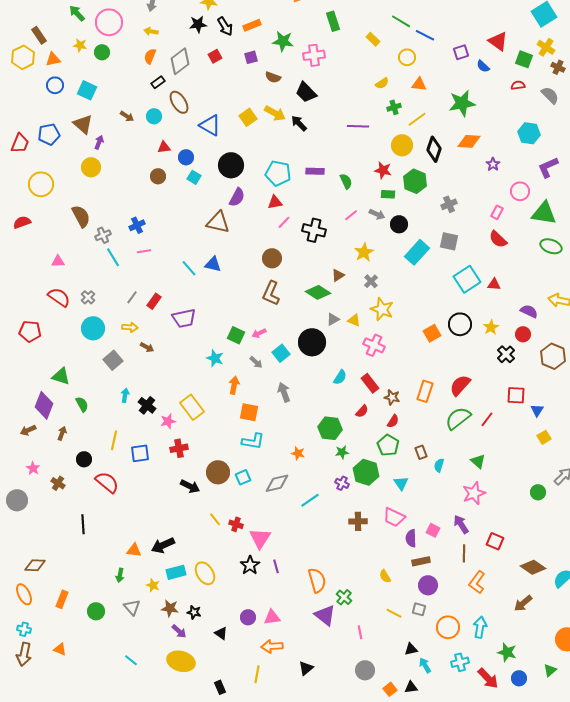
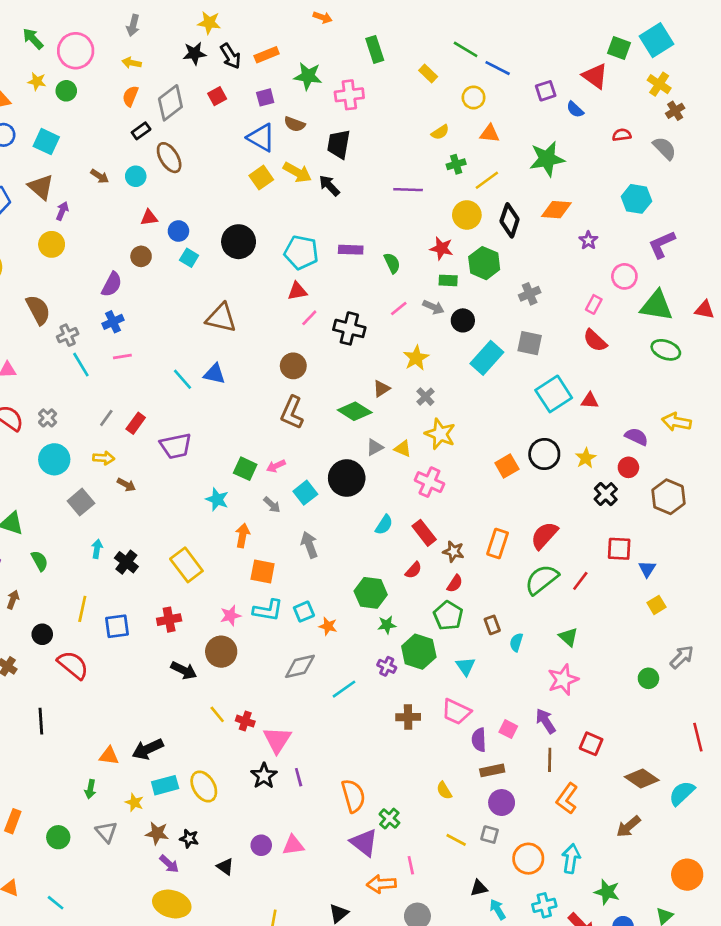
green square: (524, 59) -> (619, 48), moved
brown cross: (558, 67) -> (675, 111), turned 32
black trapezoid: (306, 92) -> (339, 144), turned 55
blue triangle: (210, 125) -> (261, 138), moved
purple semicircle: (237, 197) -> (112, 284), moved
pink star: (168, 421) -> (231, 616), moved
cyan square: (243, 477) -> (304, 612), moved
orange arrow: (272, 646) -> (381, 884), moved
cyan line: (131, 660) -> (56, 903), moved

